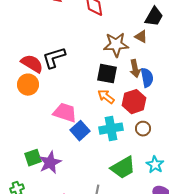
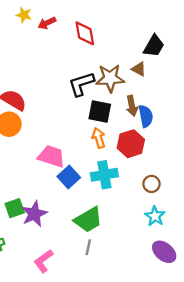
black L-shape: (54, 58) -> (81, 84), moved
orange arrow: (106, 97) -> (99, 138), turned 36
brown circle: (143, 129) -> (151, 184), moved
green trapezoid: (123, 168) -> (88, 220), moved

